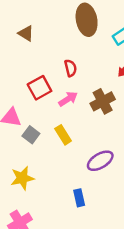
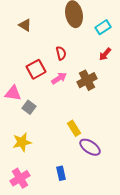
yellow rectangle: (63, 135) -> (74, 128), moved
purple ellipse: (100, 161) -> (90, 147), moved, turned 65
blue rectangle: (79, 198) -> (61, 173), moved

